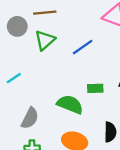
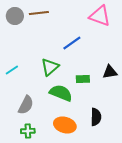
gray circle: (17, 26) -> (15, 16), moved
green triangle: (45, 40) -> (50, 67), moved

